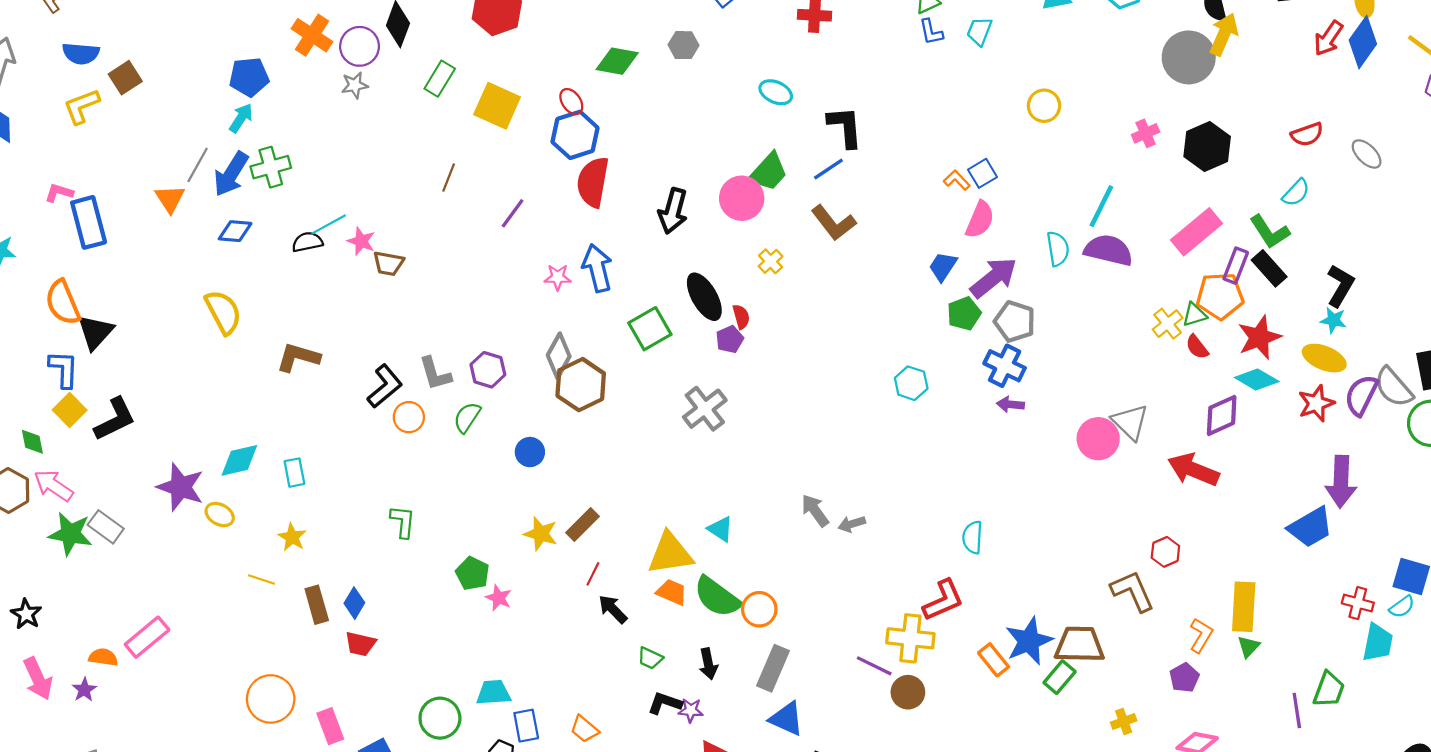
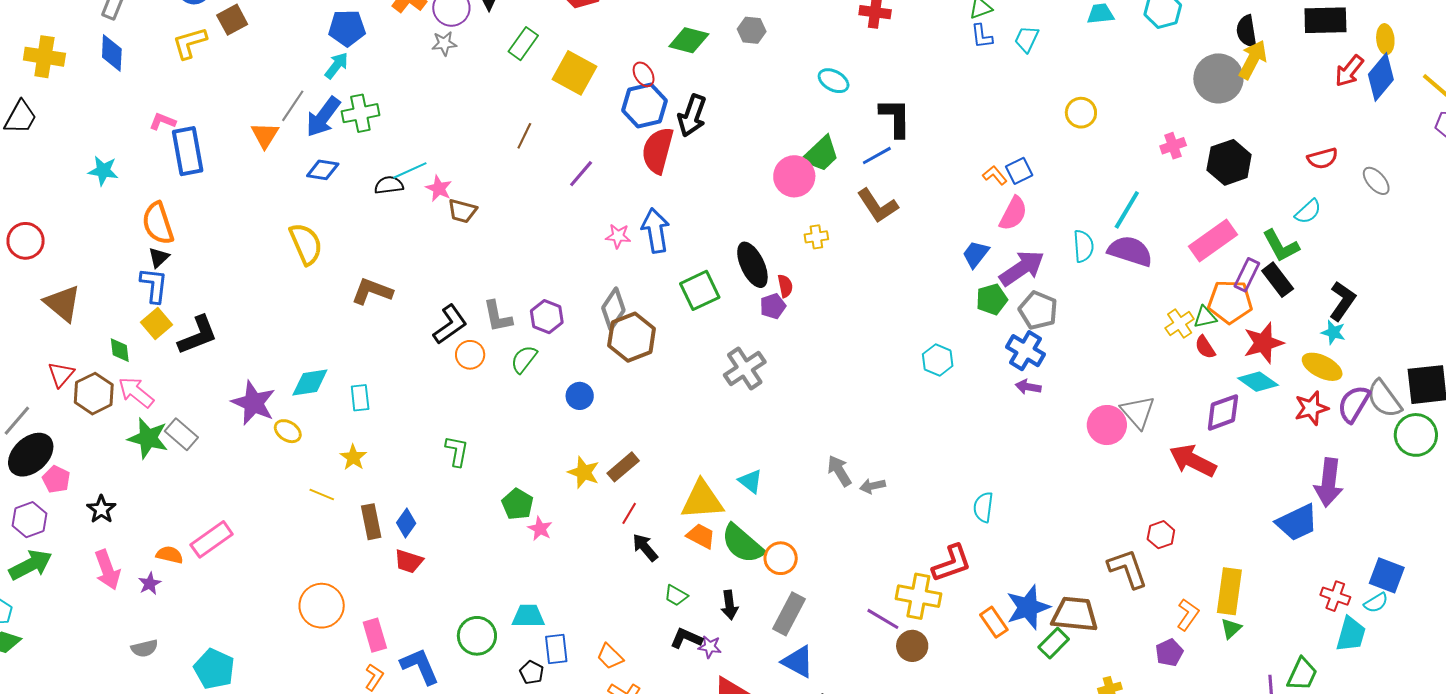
black arrow: (673, 211) -> (692, 116), moved
yellow cross: (771, 261) -> (816, 237), turned 30
black triangle: (95, 332) -> (159, 257), moved, size x0.6

